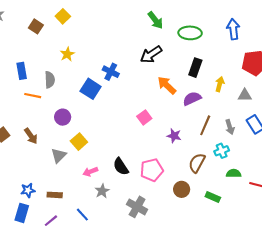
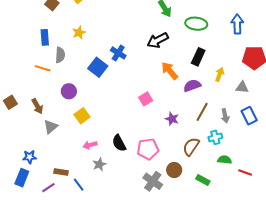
blue rectangle: (22, 71) -> (45, 37), moved
gray triangle: (59, 156) -> (51, 127), moved
brown rectangle: (55, 195) -> (61, 172), moved
gray cross: (137, 207) -> (153, 181), moved

